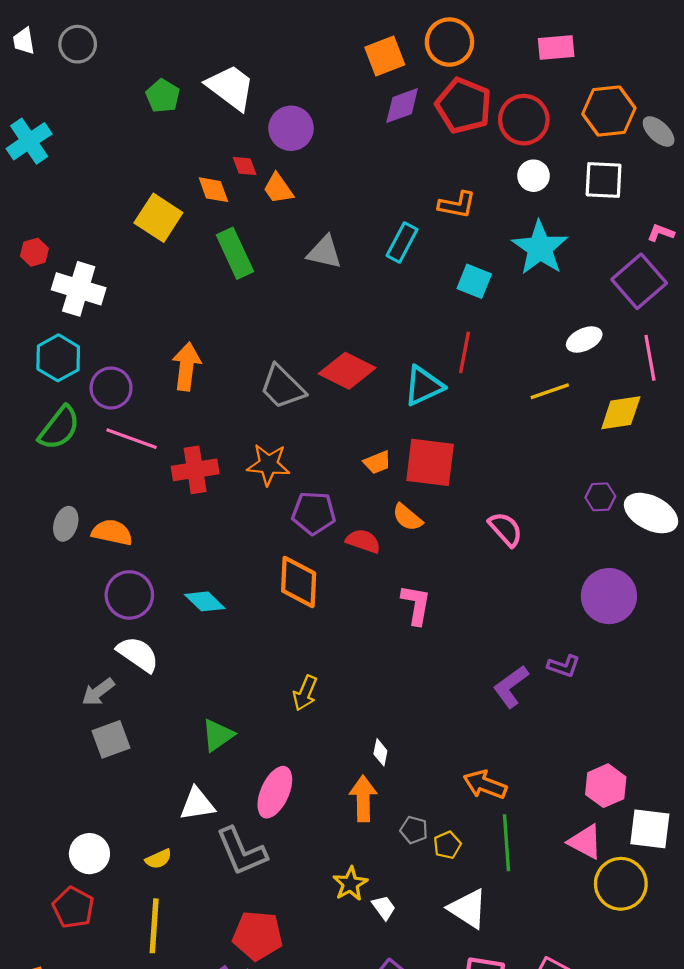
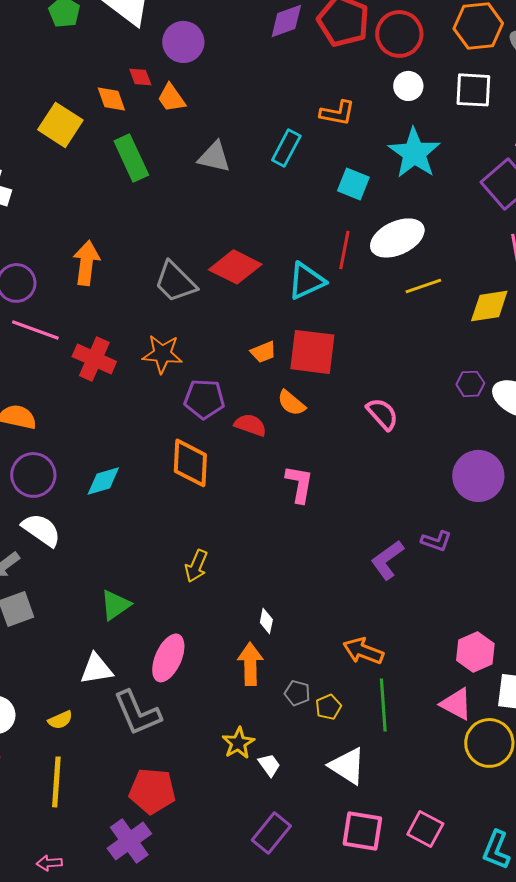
white ellipse: (584, 340) -> (397, 238), moved, size x1.6
red cross: (195, 470) -> (94, 359), turned 33
cyan diamond: (205, 601) -> (103, 481), turned -60

